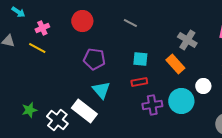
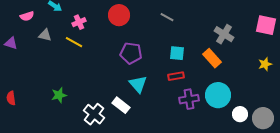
white circle: (203, 86) -> (240, 114), moved
green star: (29, 110) -> (59, 95), moved
white rectangle: (84, 111) -> (121, 105), size x0.7

